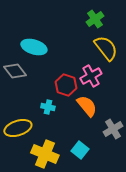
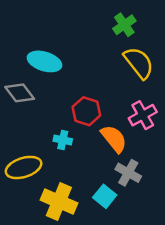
pink cross: (91, 76) -> (143, 115), moved
gray cross: (113, 129) -> (128, 173), moved, turned -30

